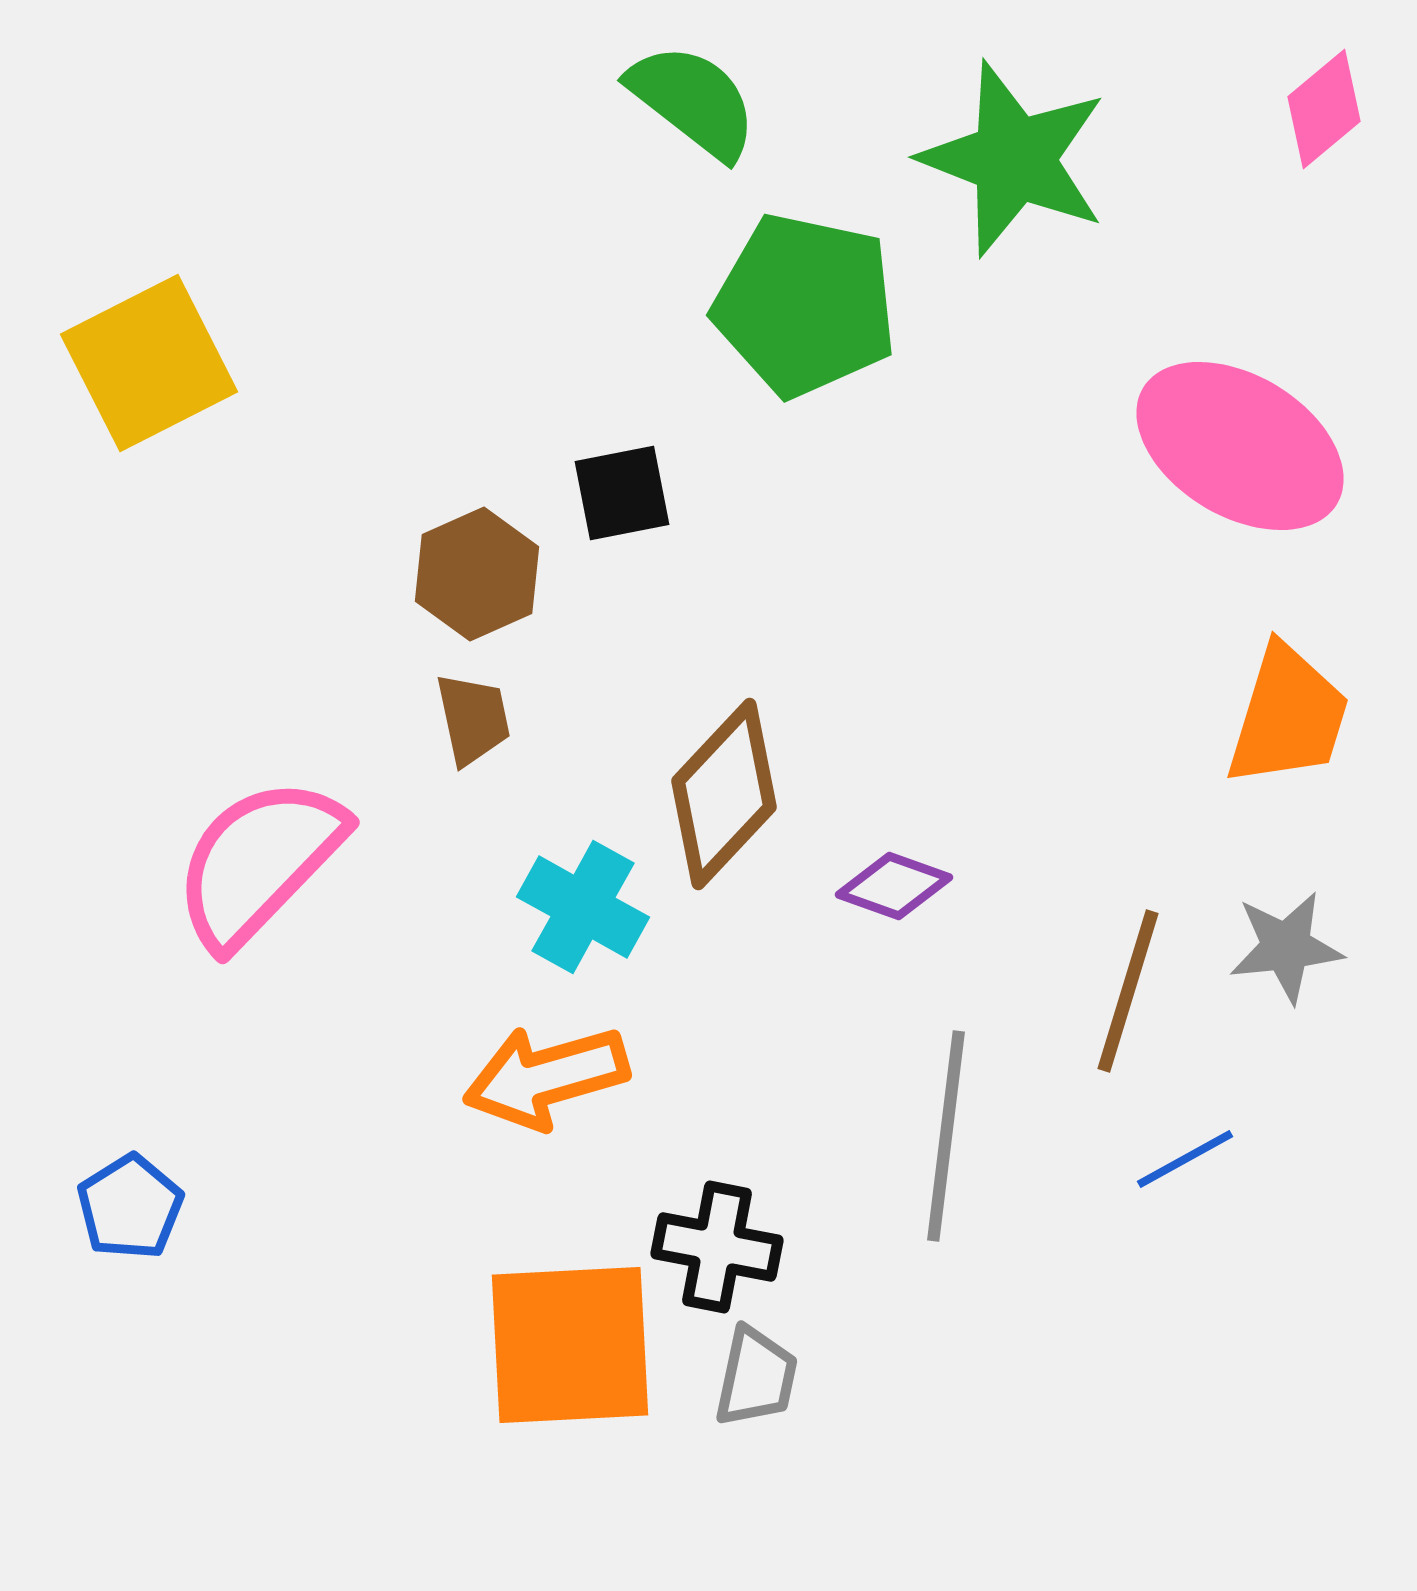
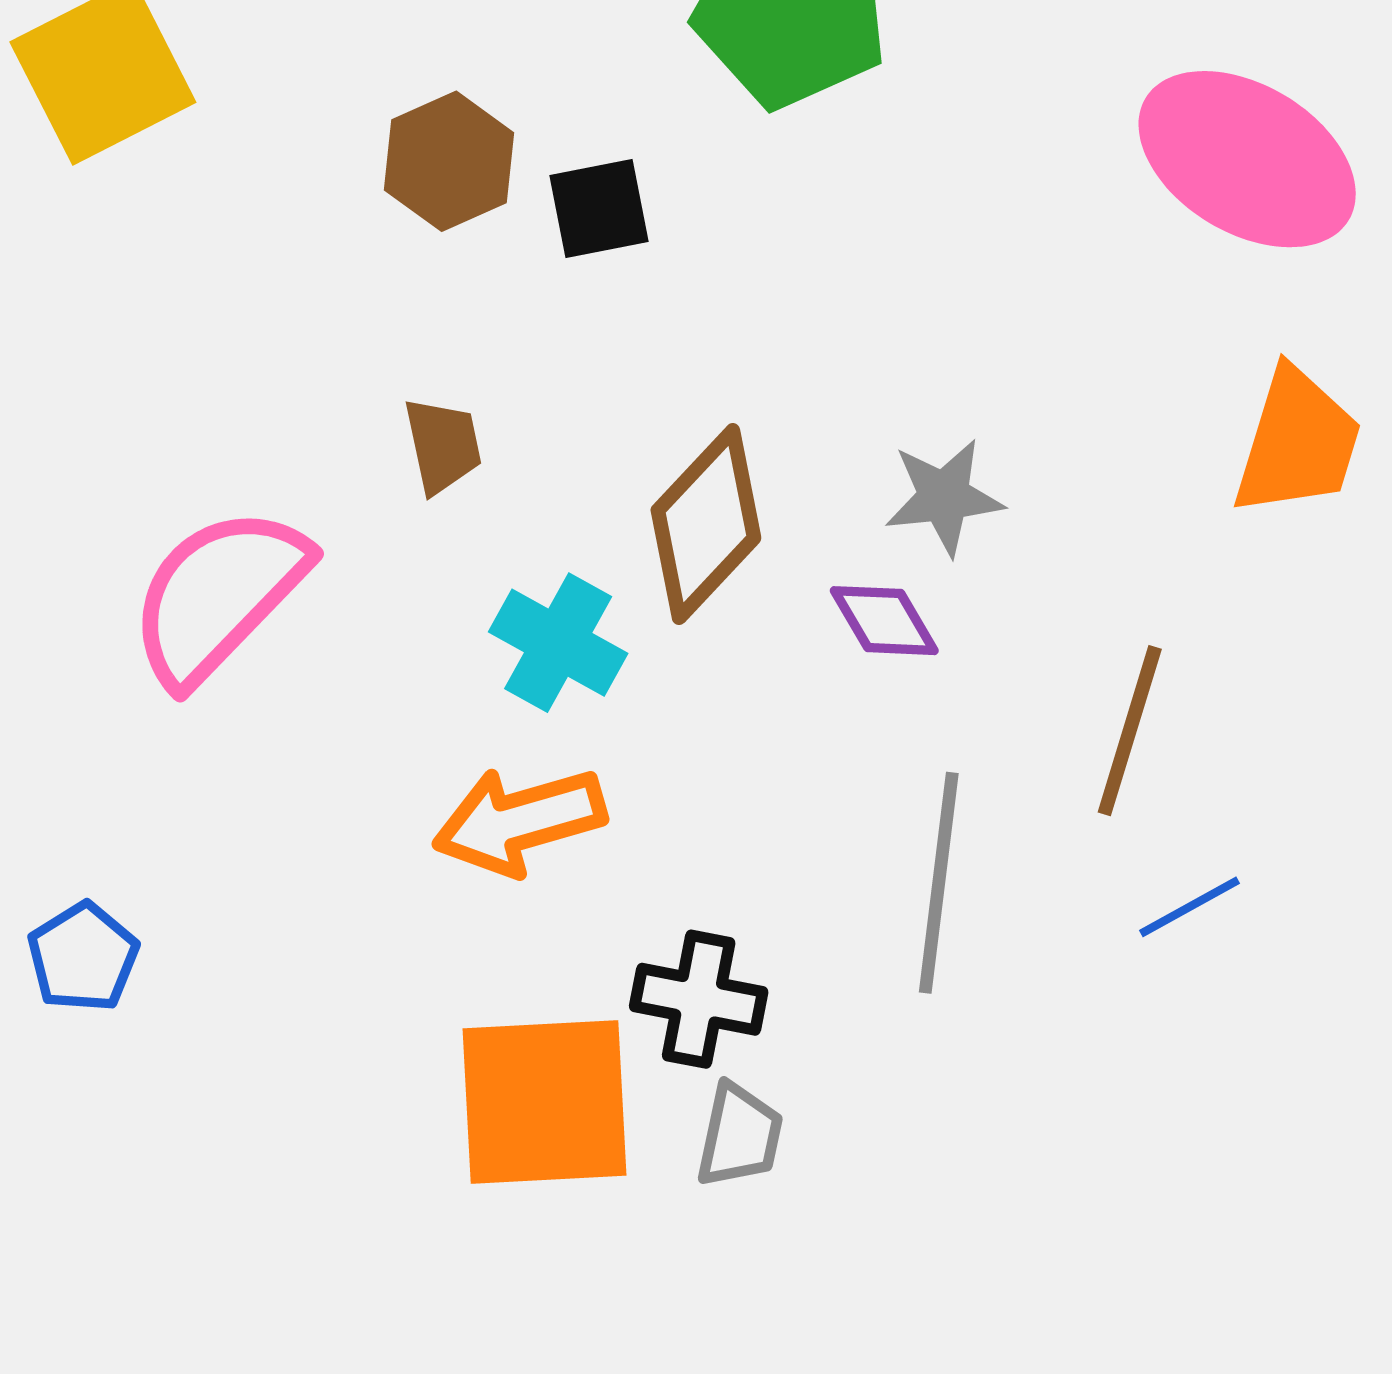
brown hexagon: (477, 574) -> (449, 161), moved
purple diamond: (894, 886) -> (884, 621), turned 40
gray star: (1286, 947) -> (944, 497), moved

